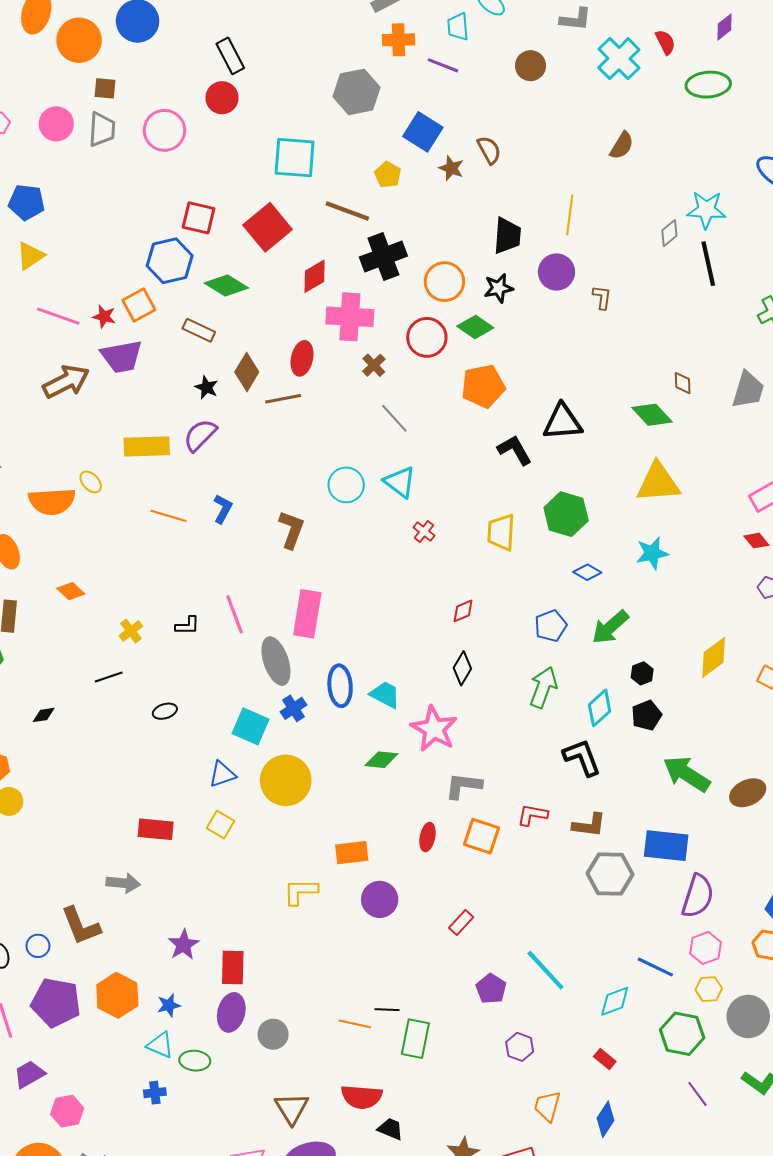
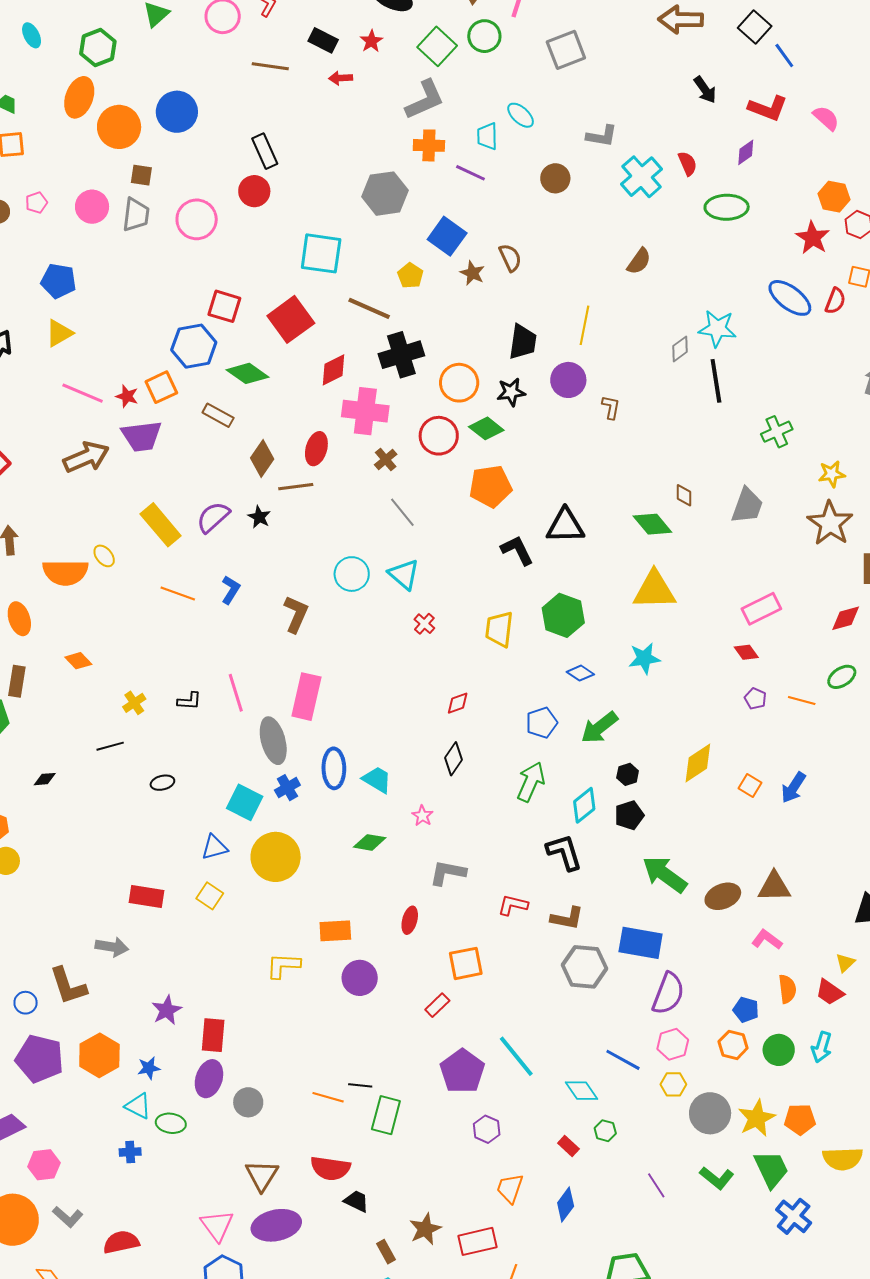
black star: (206, 387) -> (259, 517), moved
yellow rectangle: (147, 446) -> (161, 525), turned 48
pink star: (434, 729) -> (422, 816), size x0.5
orange square: (481, 836) -> (466, 963), moved, turned -33
purple pentagon: (491, 989) -> (462, 1071), size x1.5
cyan diamond: (615, 1001) -> (582, 1091), turned 72
green hexagon: (682, 1034) -> (605, 1131), moved, size x0.5

